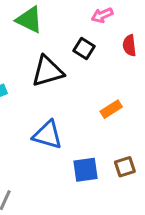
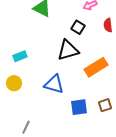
black triangle: (48, 71) -> (68, 50), moved
orange rectangle: (111, 109) -> (96, 67), size x1.6

